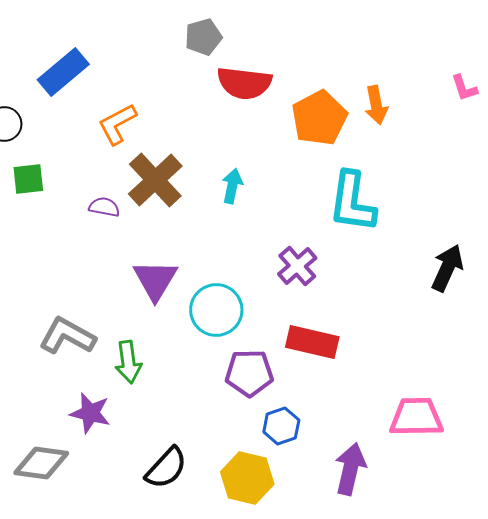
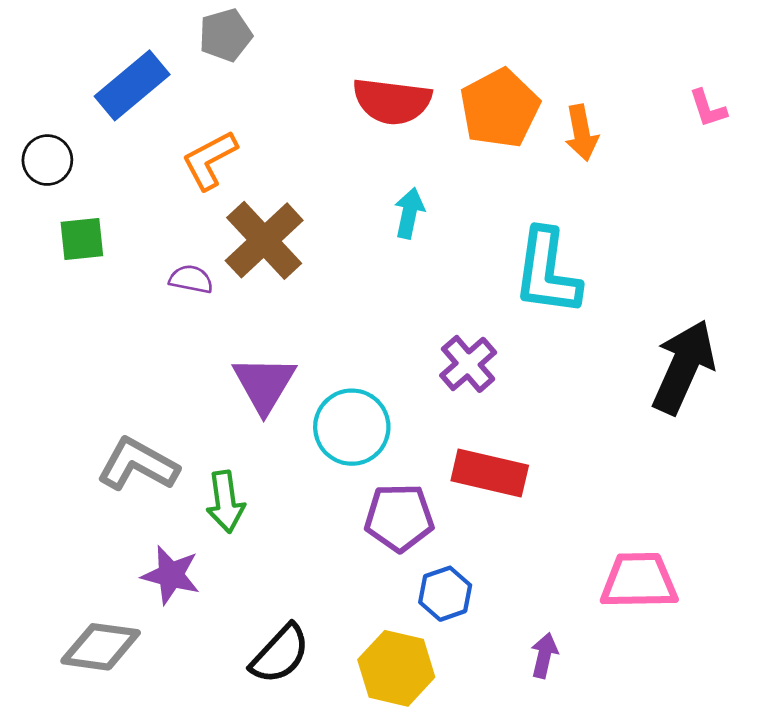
gray pentagon: (203, 37) -> (225, 35), moved
orange pentagon: (319, 118) -> (500, 108), moved
cyan arrow: (232, 186) -> (409, 213), moved
black arrow: (447, 268) -> (683, 367), size x1.4
purple arrow: (350, 469) -> (544, 655), size x0.6

